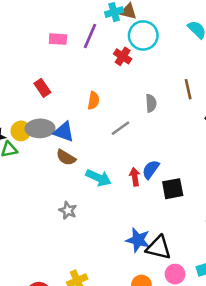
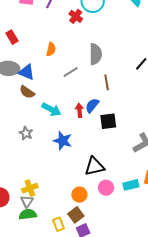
brown line: (188, 89) -> (107, 82), moved
gray semicircle: (151, 103) -> (95, 54), size x1.5
blue star: (138, 240) -> (63, 141), moved
black triangle: (159, 248) -> (94, 166), turned -30

